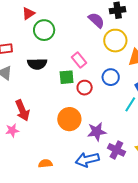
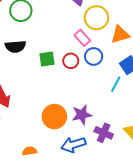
pink rectangle: (79, 60) -> (82, 38), moved
red circle: (85, 88) -> (71, 61), moved
orange circle: (69, 119) -> (54, 117), moved

